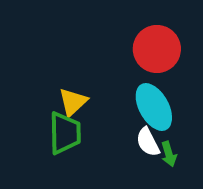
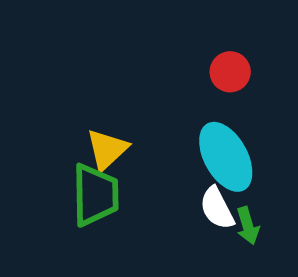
red circle: (157, 49) -> (230, 72), size x0.6

